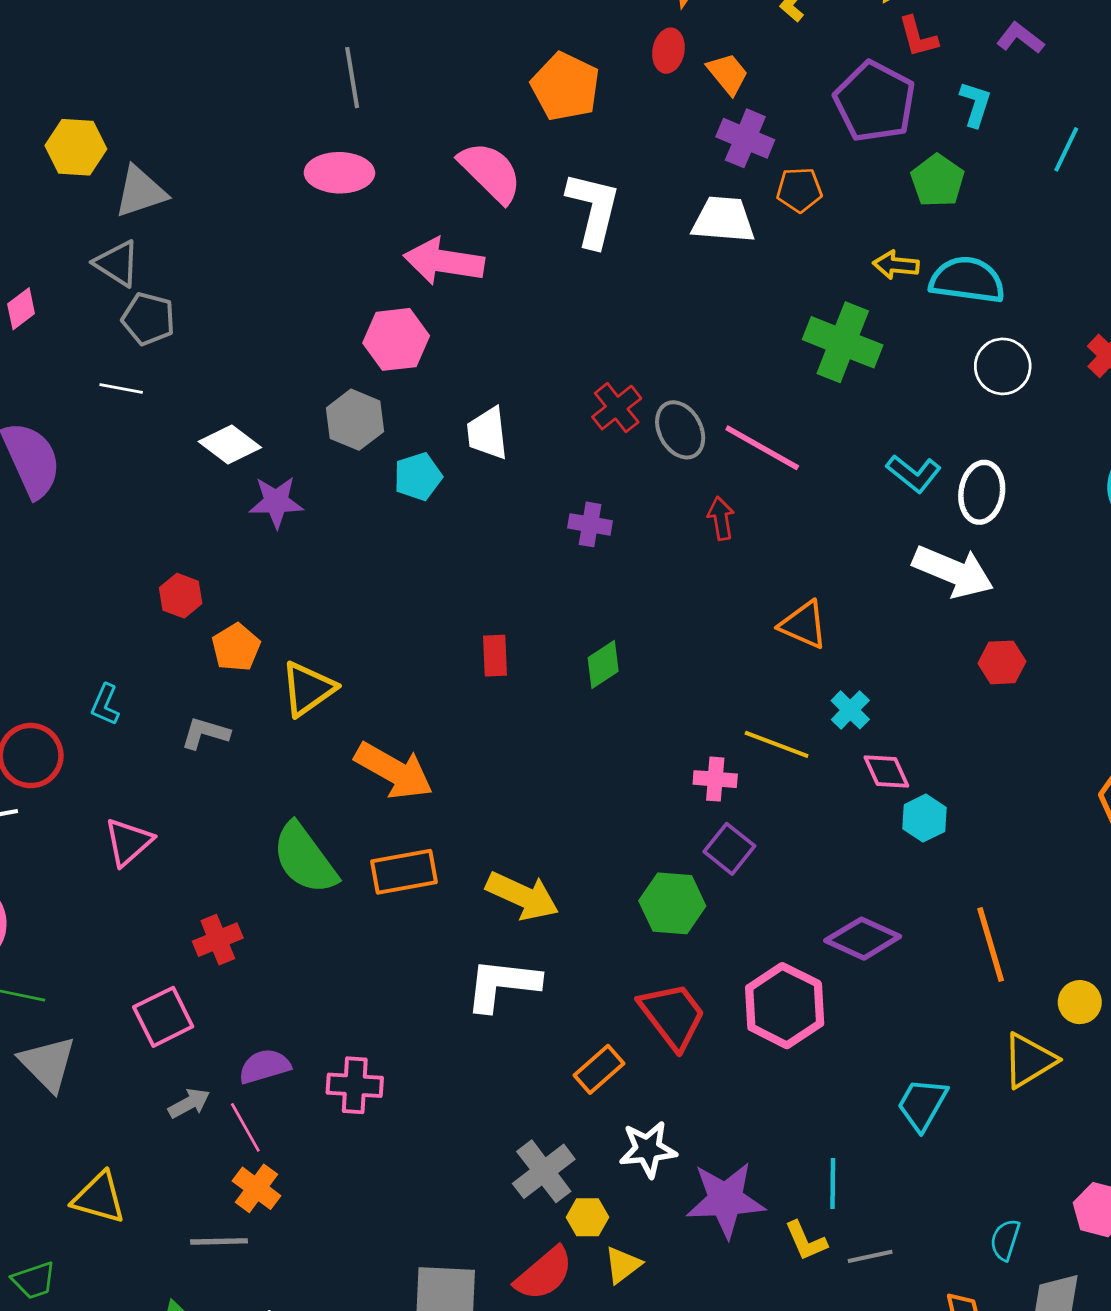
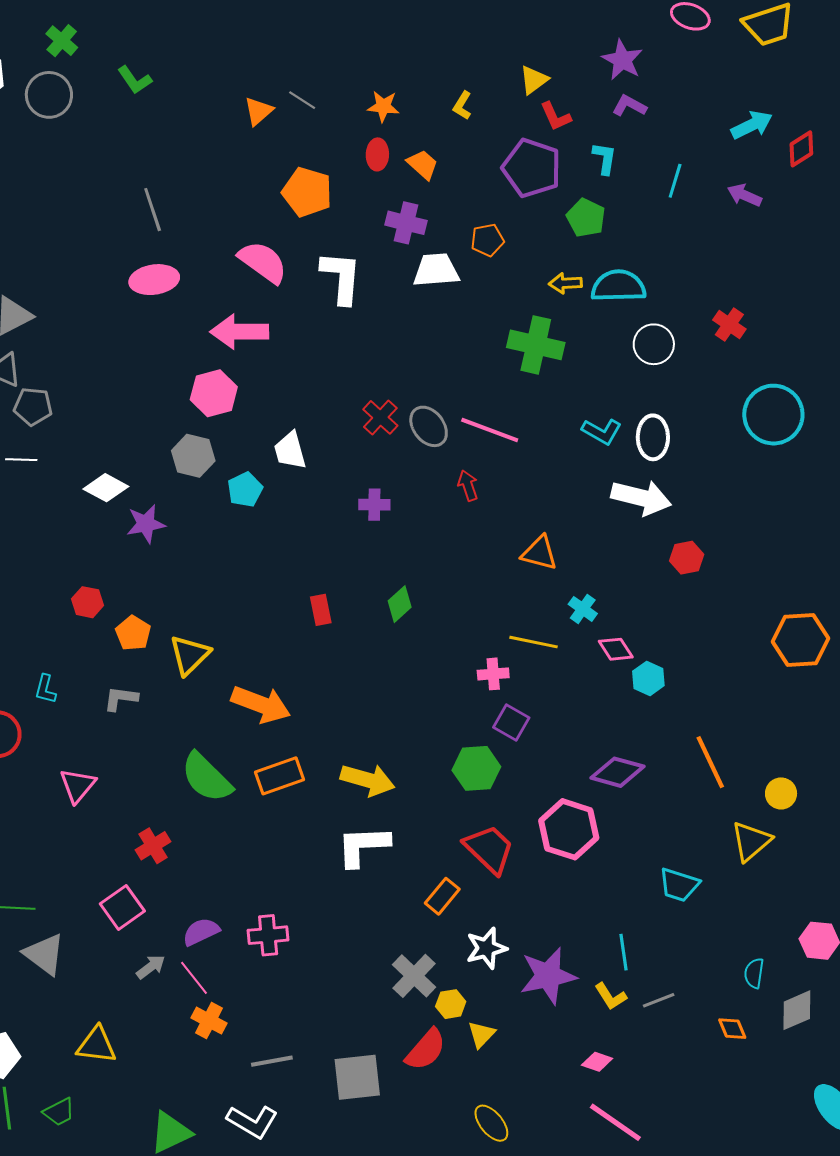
purple cross: (745, 138) -> (406, 223), moved
cyan trapezoid: (922, 1104) -> (679, 885), turned -93
gray line: (219, 1241) -> (272, 1061), moved

